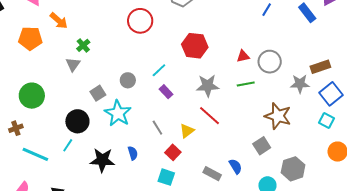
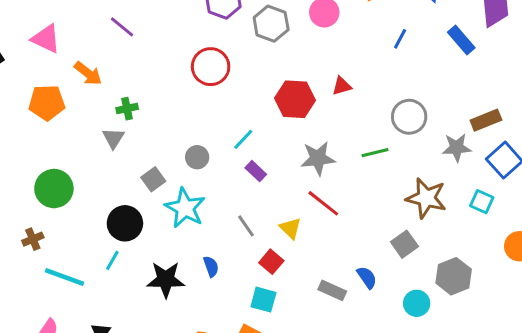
green cross: (83, 45) -> (127, 109), turned 32
red triangle: (243, 56) -> (342, 86), moved
cyan square: (327, 120) -> (482, 202), moved
yellow triangle: (187, 131) -> (291, 228), turned -35

